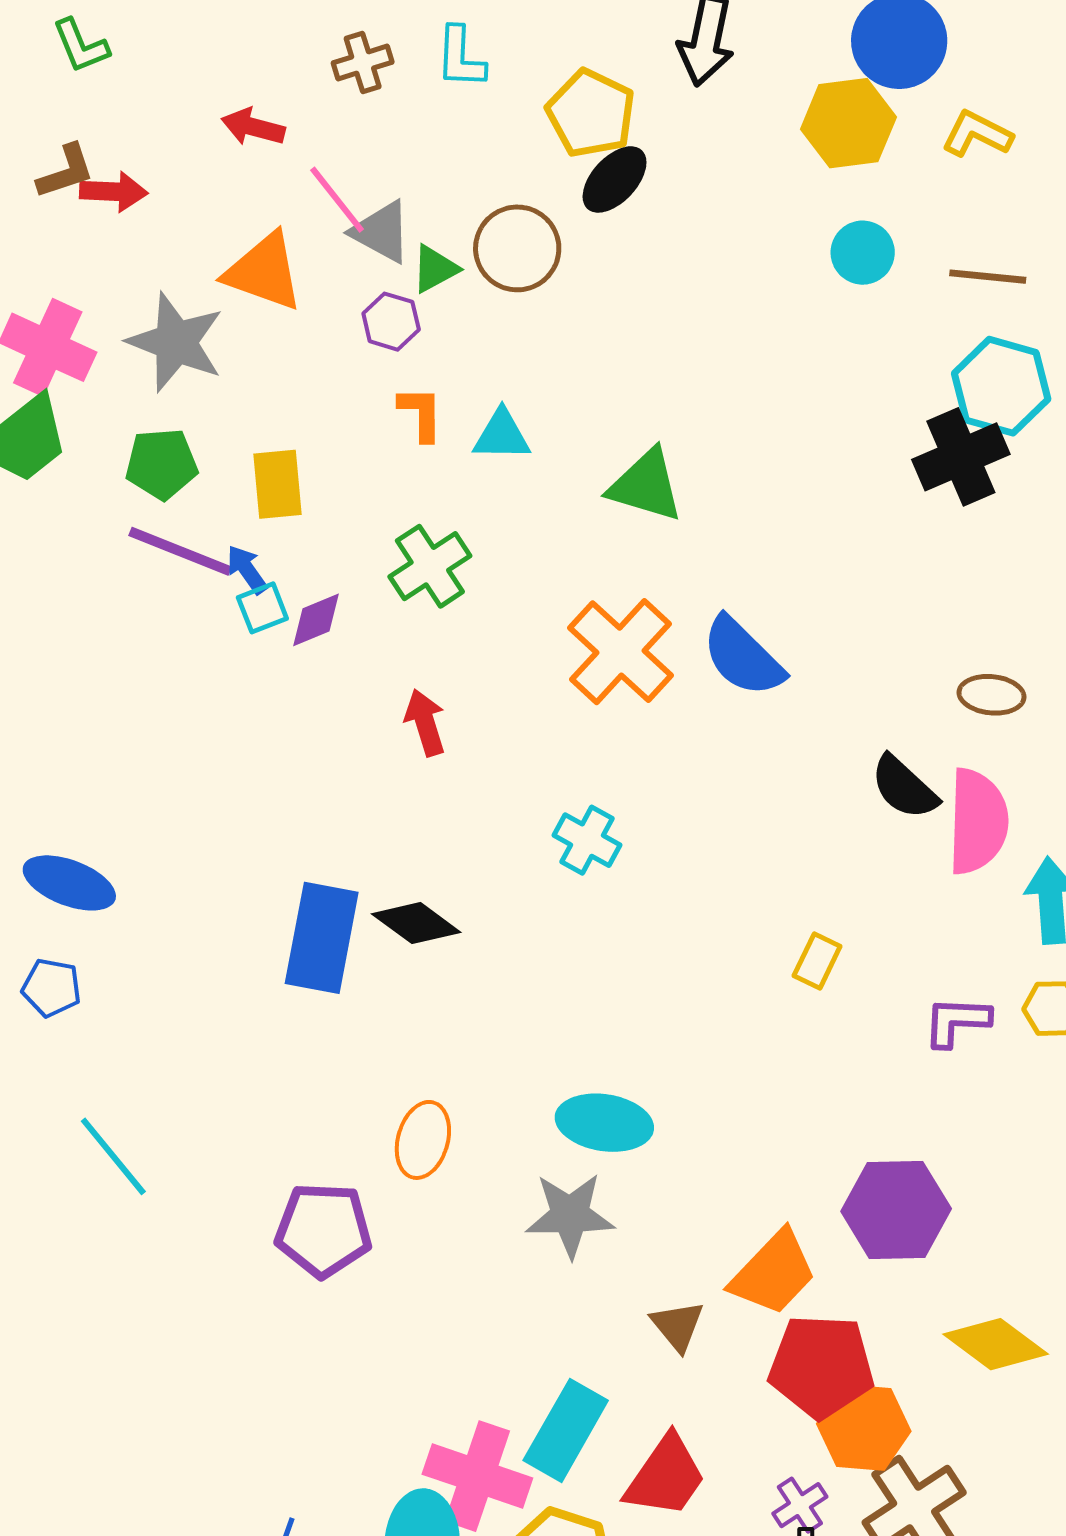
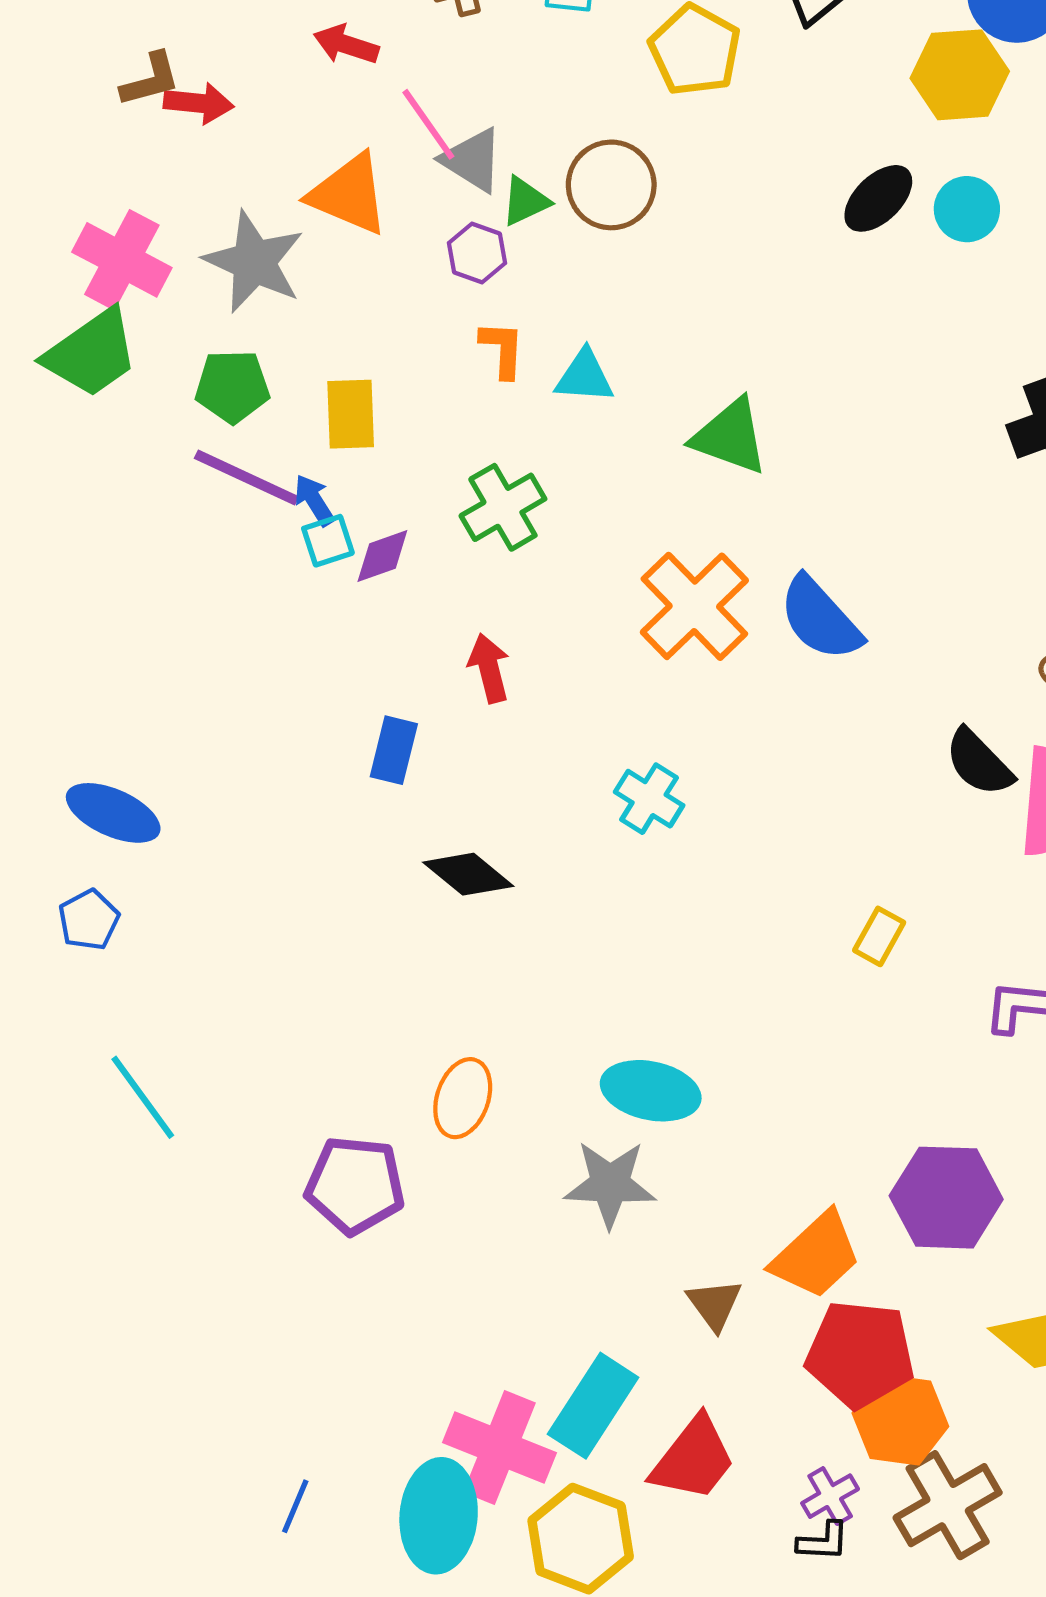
black ellipse: (615, 179) -> (878, 198), moved
blue rectangle: (322, 938) -> (394, 750), moved, size x0.6
blue pentagon: (52, 988) -> (89, 920), turned 30

